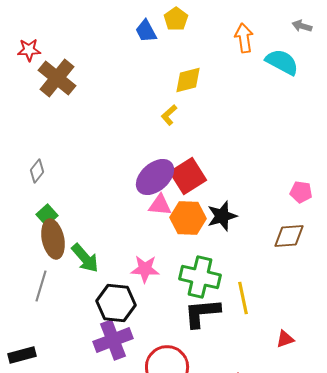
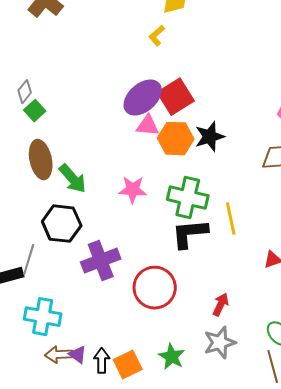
green square: (47, 215) -> (35, 111), moved
gray line: (41, 286) -> (29, 260), moved
black hexagon: (116, 303) -> (62, 224), moved

